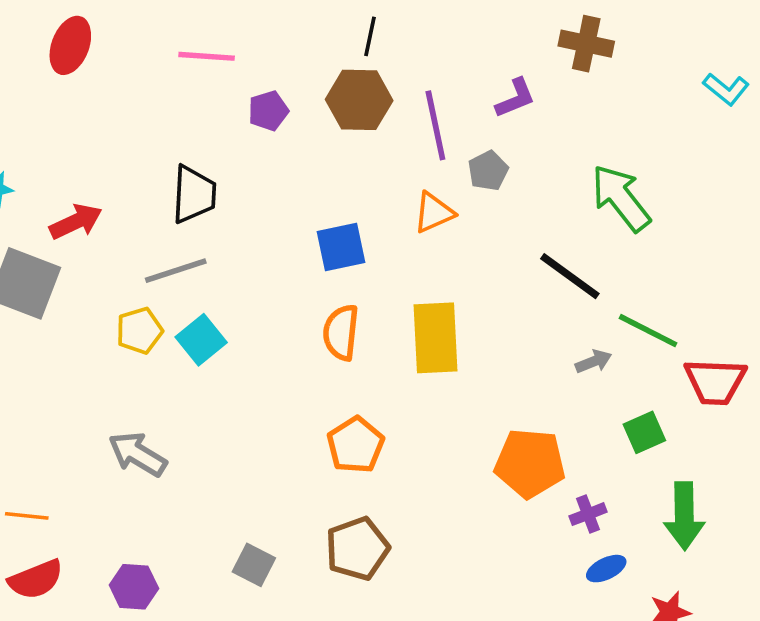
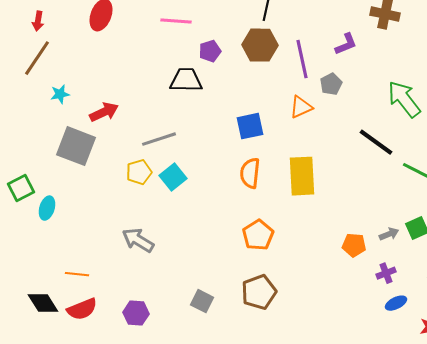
black trapezoid: (194, 194) -> (186, 80), moved, turned -92
gray arrow: (593, 361) -> (389, 234), moved
orange pentagon: (530, 463) -> (354, 245), size x0.6

